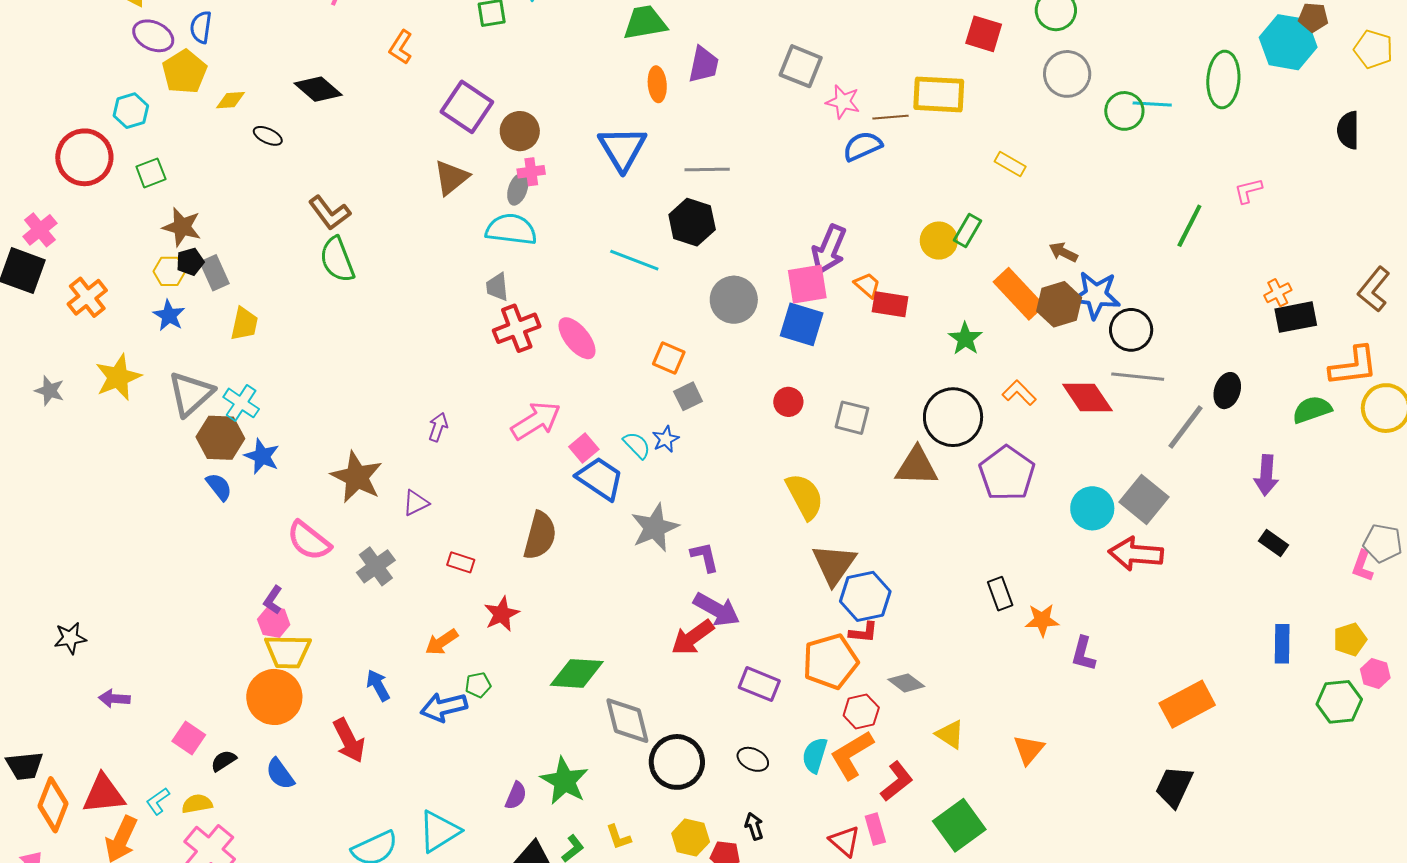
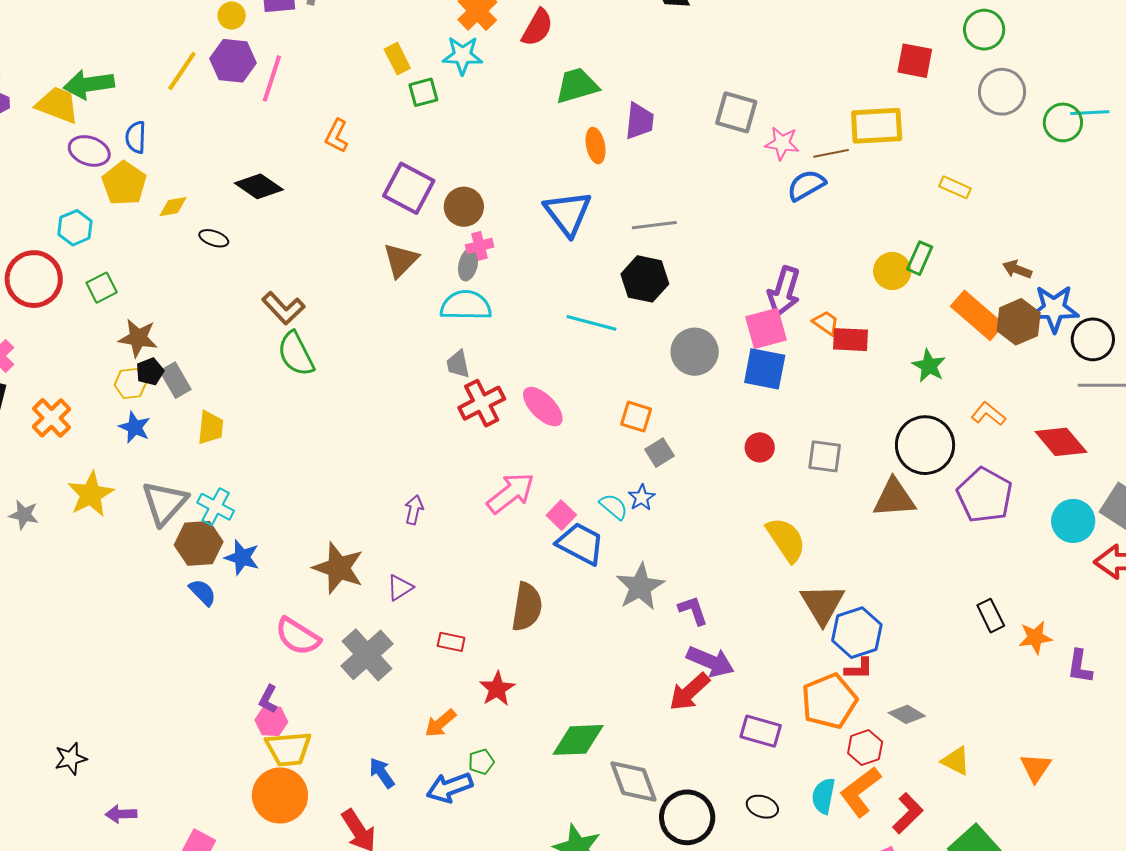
red diamond: (1087, 397) -> (1061, 442), moved
gray cross: (376, 566) -> (367, 655), size x1.4

